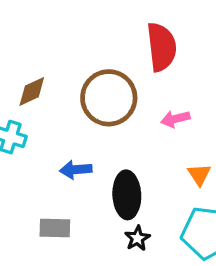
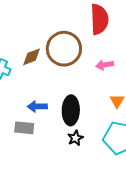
brown diamond: (32, 91) -> (32, 57), moved
blue arrow: (76, 170) -> (37, 106), moved

